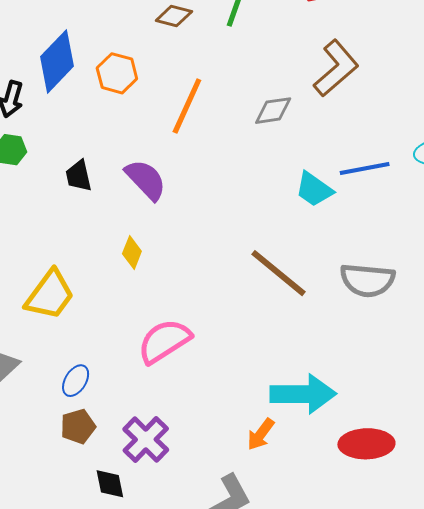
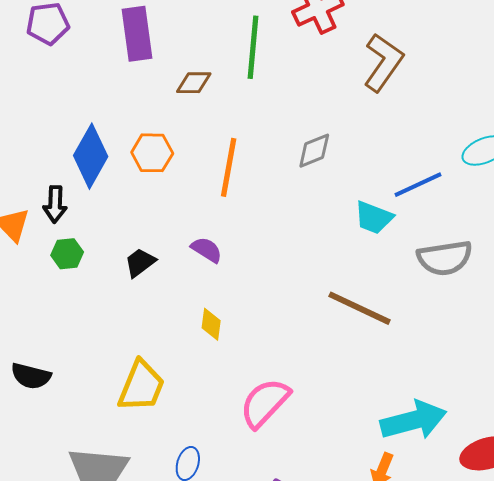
brown L-shape: (336, 68) -> (383, 62), moved
black trapezoid: (79, 176) -> (140, 263), turned 80
purple semicircle: (146, 180) -> (207, 250), size x0.7
gray semicircle: (367, 280) -> (445, 258), moved

